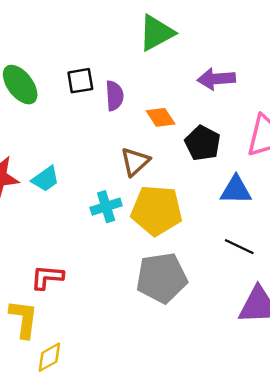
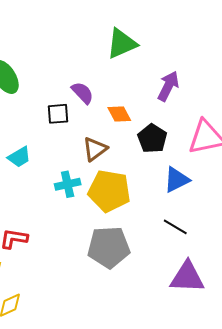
purple arrow: (216, 79) -> (168, 86), turned 116
black square: (80, 81) -> (58, 114), moved
purple semicircle: (114, 96) -> (82, 93), turned -45
blue triangle: (236, 190) -> (177, 180), turned -32

